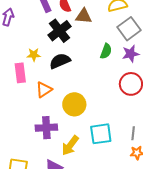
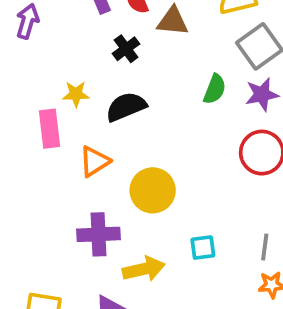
black cross: (60, 31) -> (126, 49), size x0.6
cyan square: (101, 134) -> (203, 248), size x0.6
yellow arrow: (70, 145) -> (144, 269), turned -140

